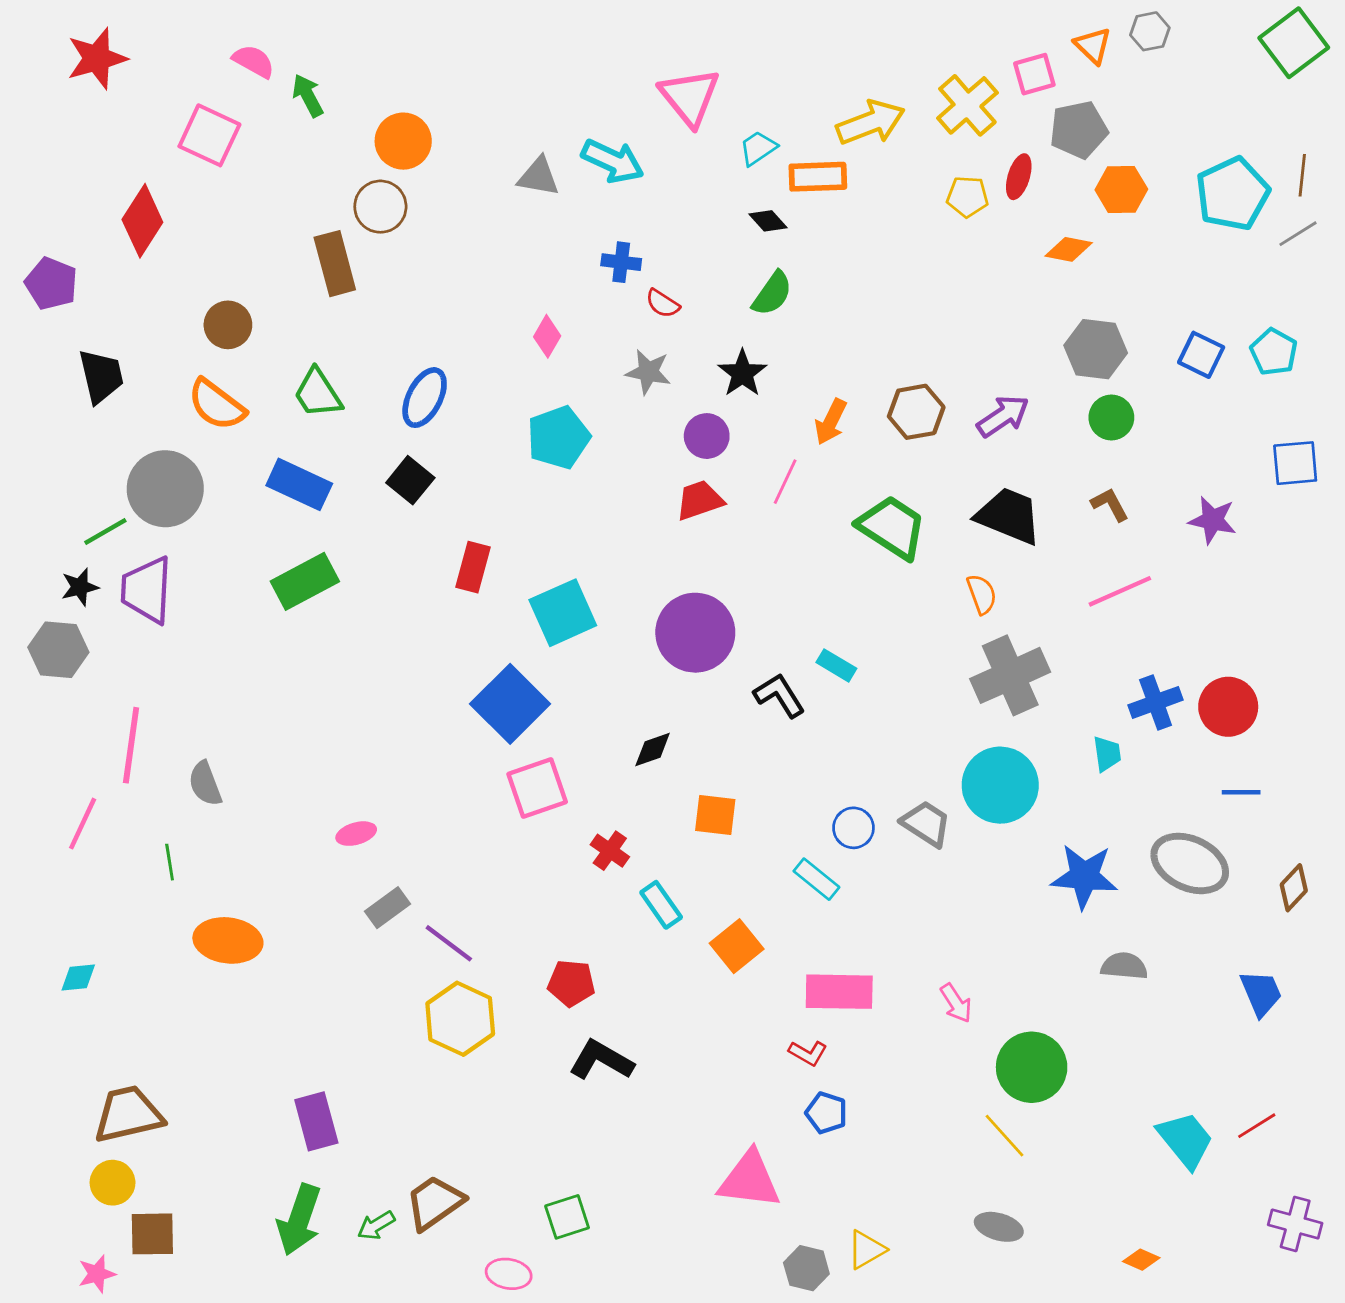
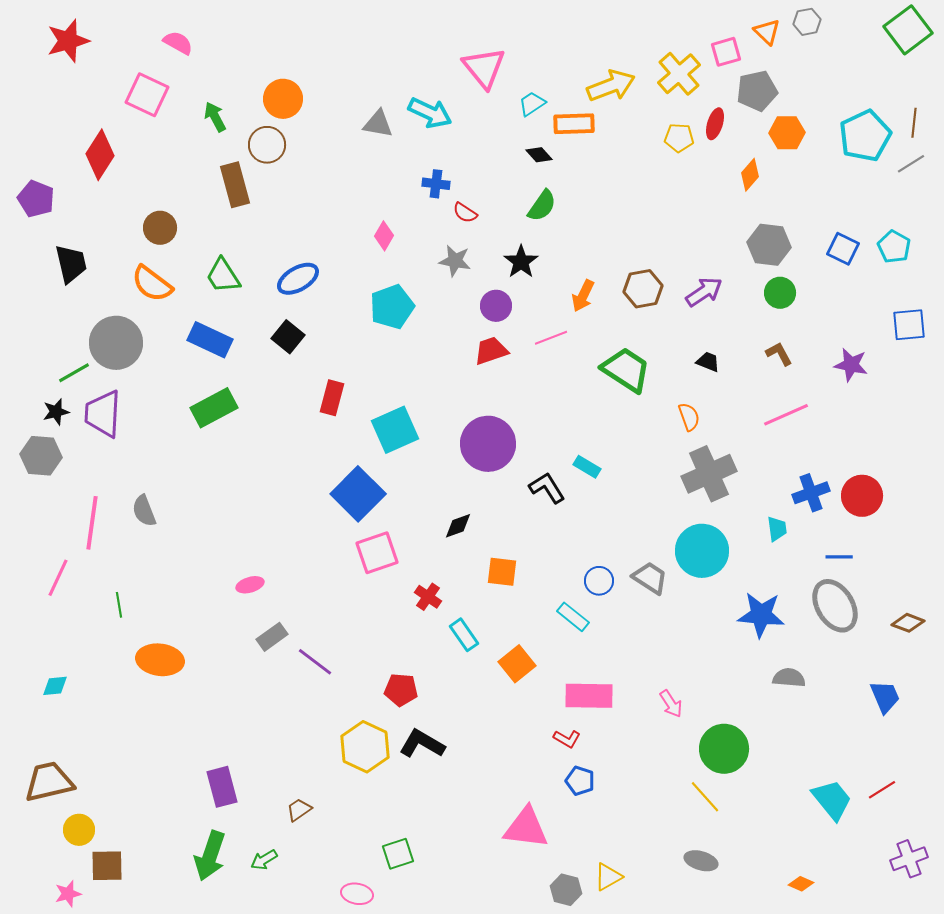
green arrow: (308, 95) -> (215, 117), moved
orange diamond: (1069, 249) -> (750, 175), turned -60
blue ellipse: (425, 398) -> (298, 279), turned 33
pink line: (785, 482) -> (551, 338), turned 44
black trapezoid: (1009, 516) -> (708, 362), size x0.5
gray semicircle: (205, 784) -> (144, 511), moved
blue line: (1241, 792) -> (839, 557), moved
gray ellipse: (1190, 863) -> (835, 606), turned 34
brown diamond: (1294, 888) -> (908, 623), turned 68
yellow hexagon: (460, 1019) -> (365, 747), moved
brown trapezoid: (128, 1114) -> (49, 782), moved
brown trapezoid: (435, 1203) -> (299, 810), moved, size x0.6
purple cross: (1295, 1224) -> (909, 859), turned -36

